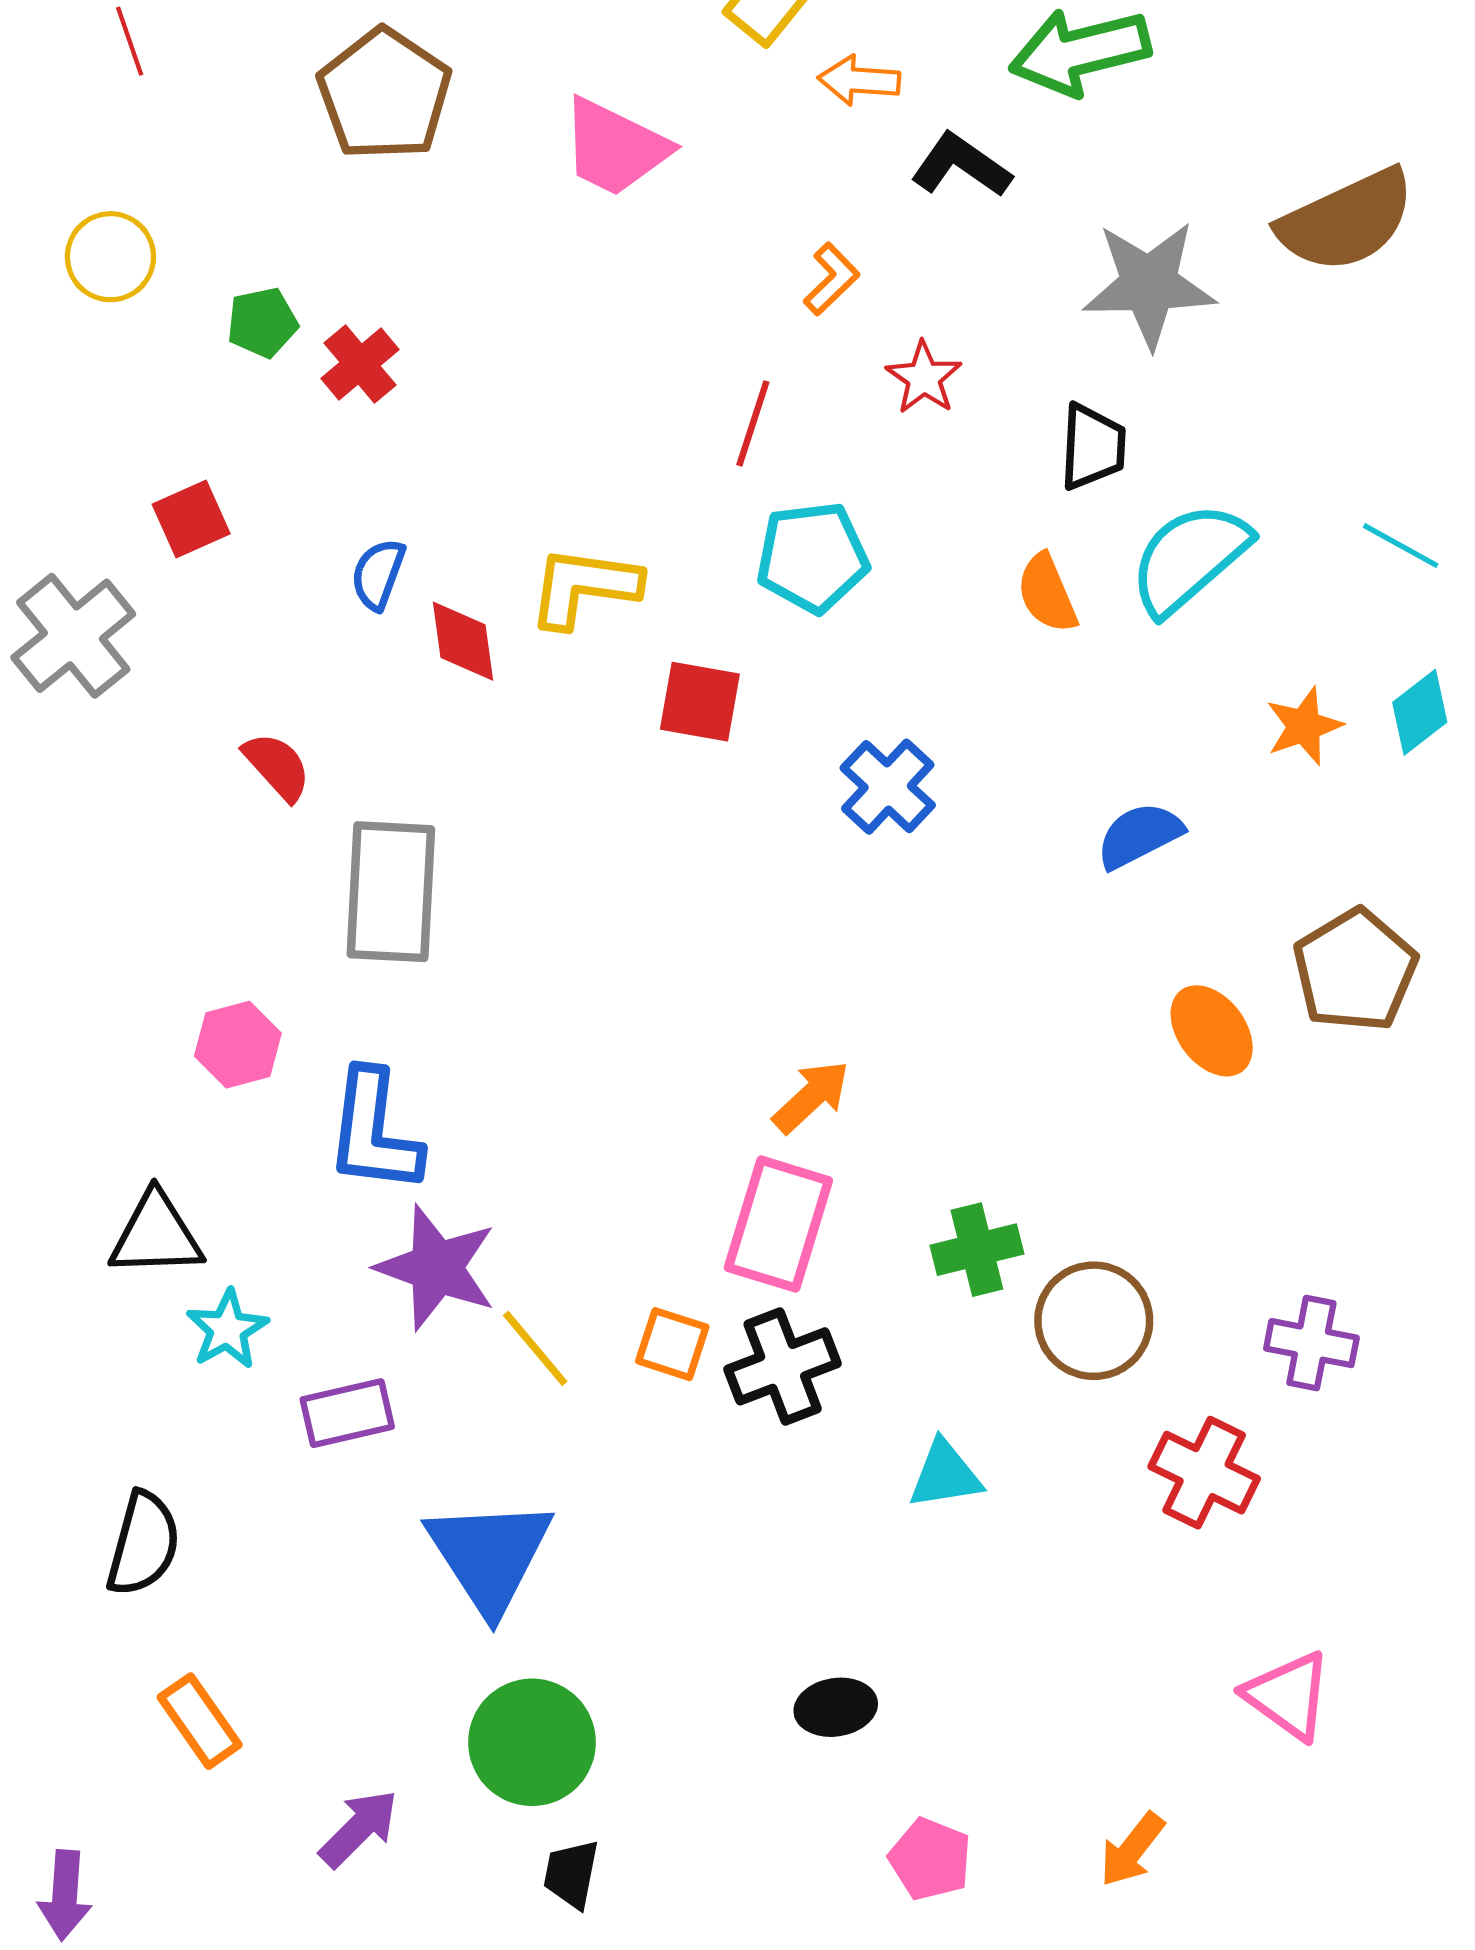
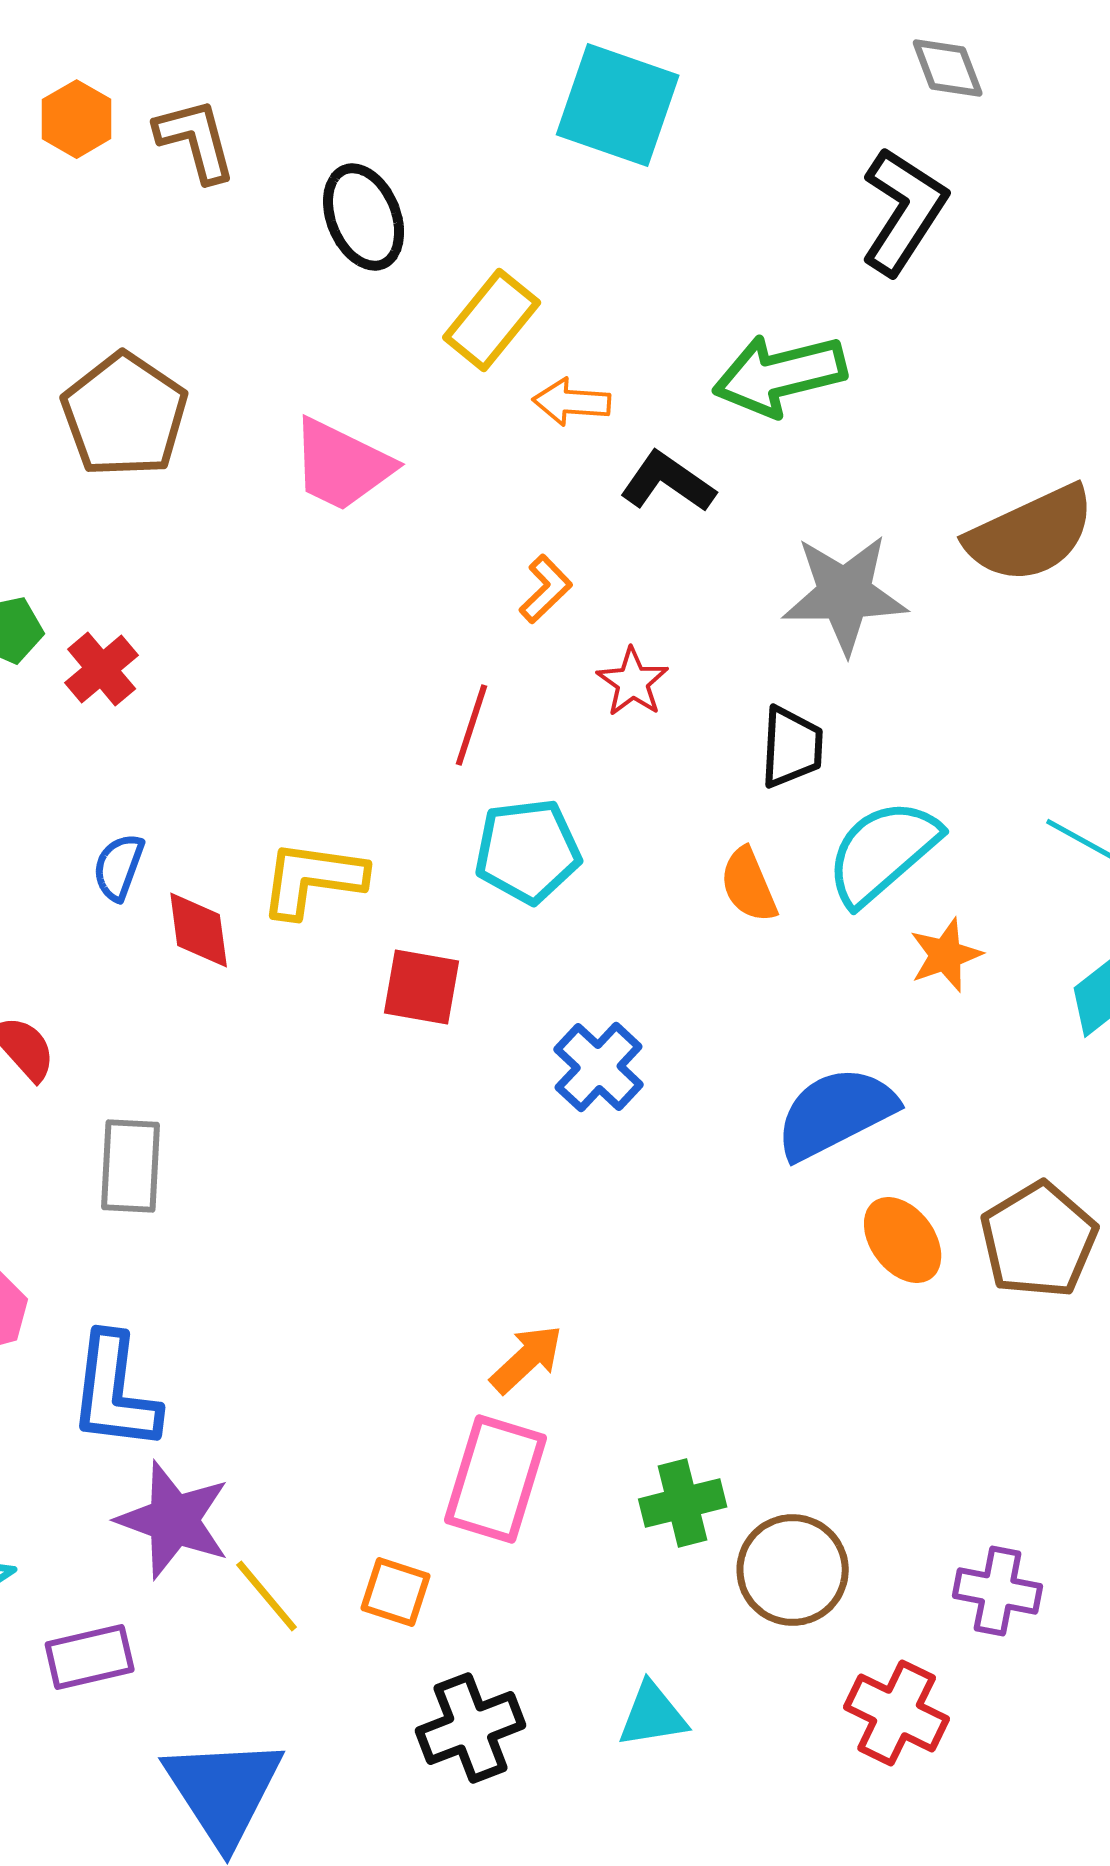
orange star: (1304, 726) -> (946, 955), moved
blue semicircle: (1139, 835) -> (836, 1113), size x1.5
gray rectangle: (391, 892) -> (131, 1166), size x0.7
orange ellipse: (1212, 1031) -> (903, 1240), moved
black cross: (783, 1366) -> (471, 1728), moved

